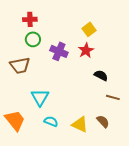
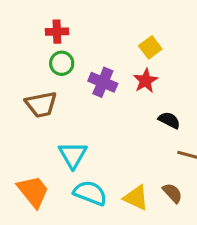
cyan semicircle: (51, 121) -> (90, 193), size x1.5

